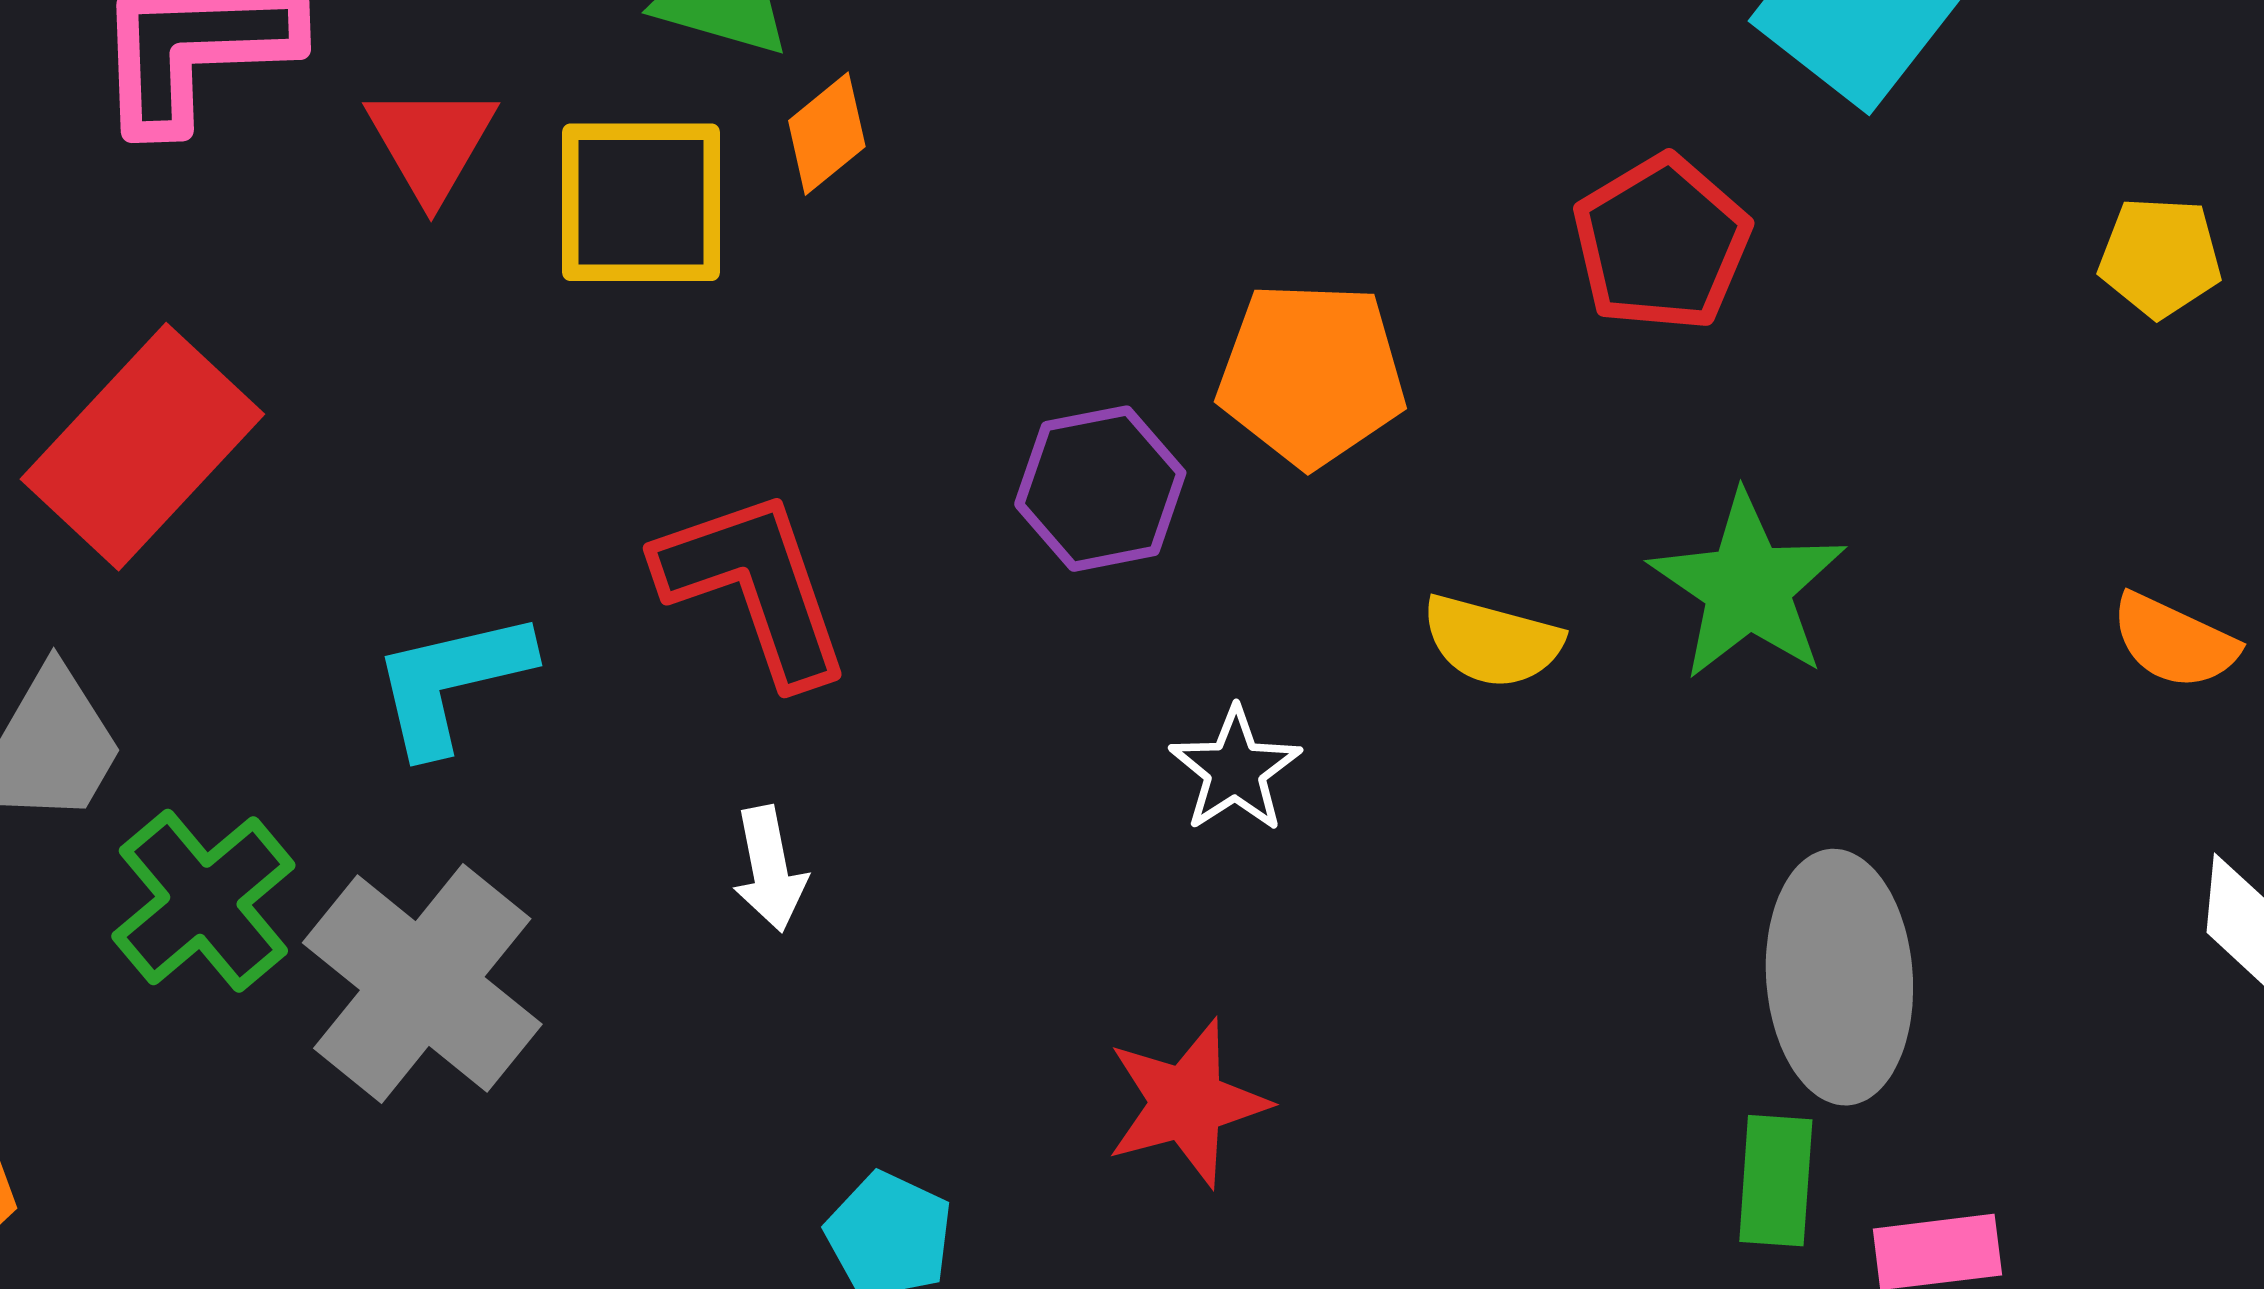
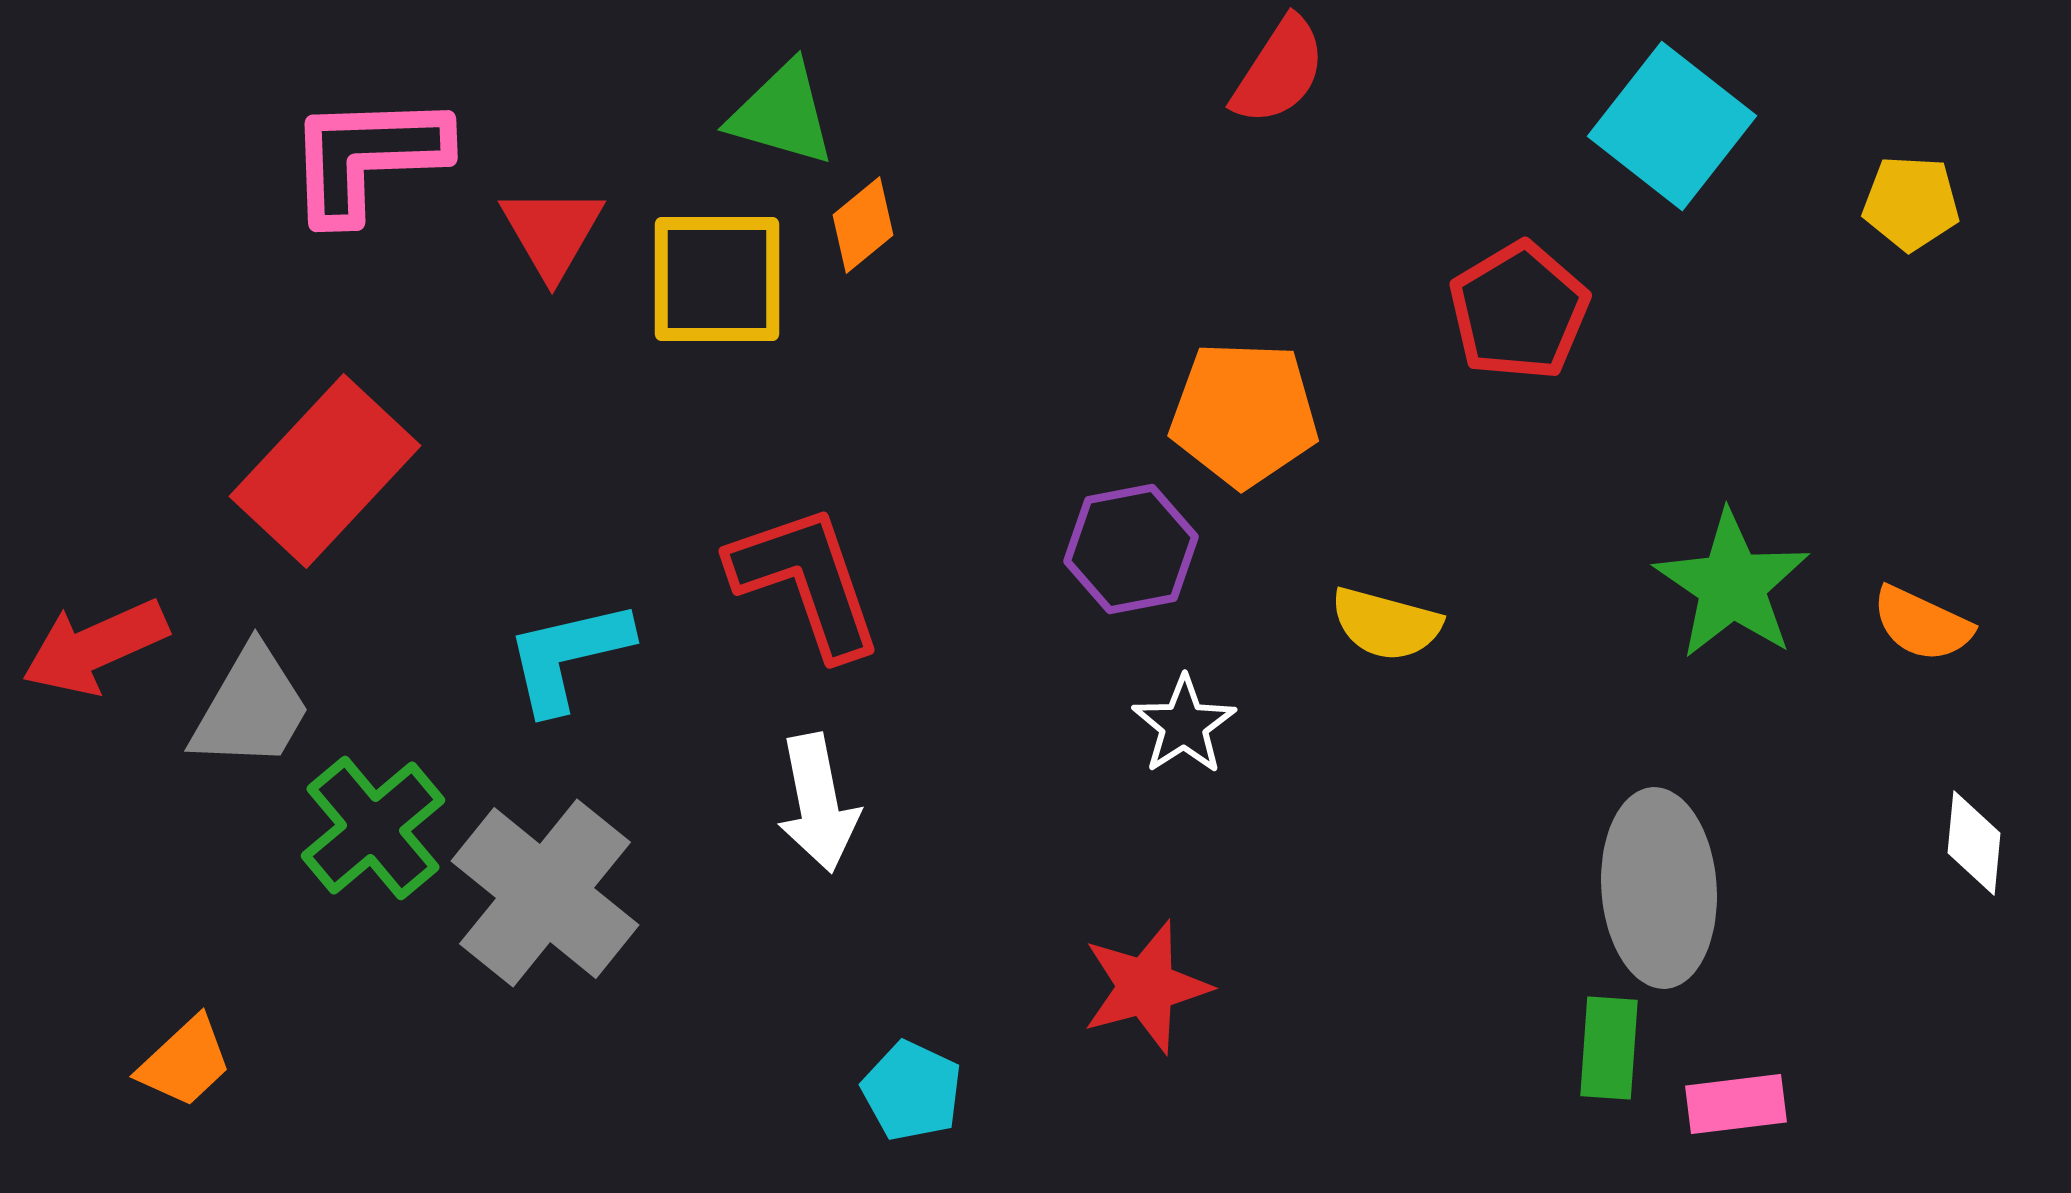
yellow pentagon: (2160, 257) -> (1911, 203), moved
purple hexagon: (1100, 489) -> (1131, 549), moved
green star: (1748, 587) -> (1732, 585), moved
white arrow: (770, 869) -> (818, 803), size x1.4

